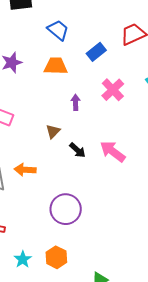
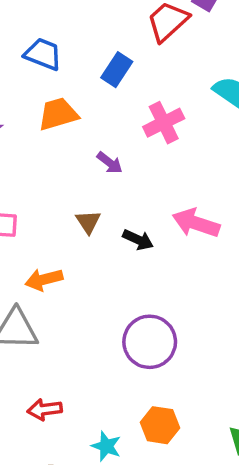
pink cross: (113, 90) -> (164, 123), turned 35
purple arrow: (76, 102) -> (110, 163), turned 147
orange arrow: (25, 170) -> (44, 280), moved

